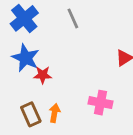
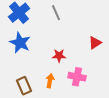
red star: (43, 75) -> (59, 56), moved
orange arrow: (54, 113) -> (50, 81), moved

